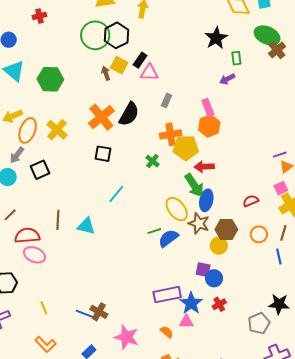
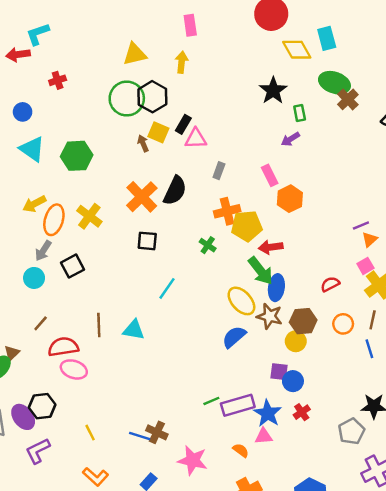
orange hexagon: (209, 126) -> (290, 199), moved
green line: (154, 231) -> (211, 401), moved

